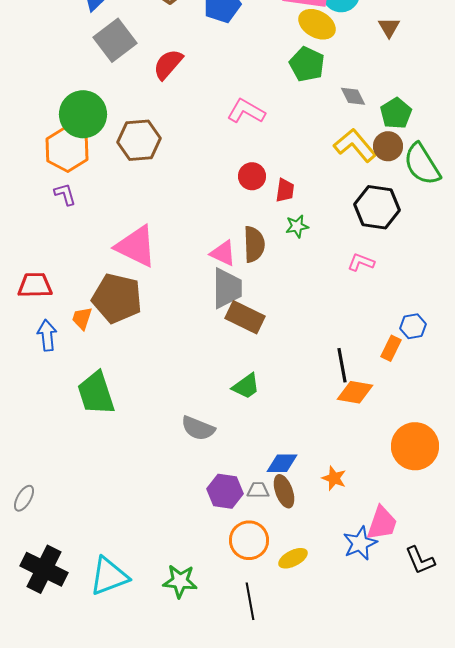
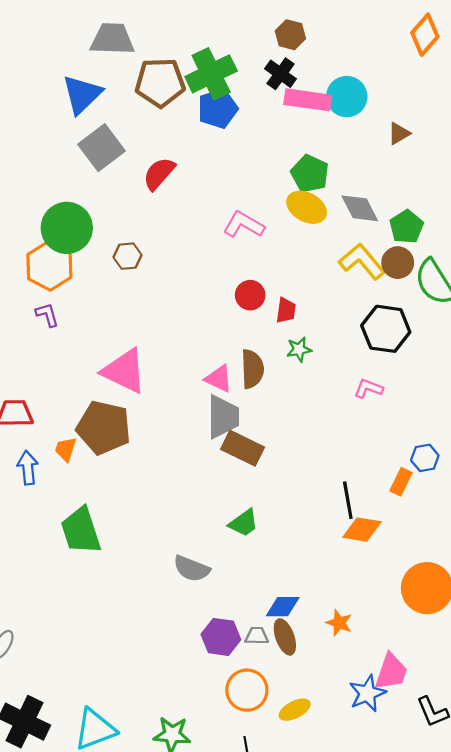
yellow ellipse: (317, 24) -> (307, 207), moved
brown triangle: (389, 27) -> (399, 133), turned 30
gray diamond: (353, 96) -> (360, 208), size x1.4
brown hexagon: (139, 140) -> (128, 256), size x0.6

